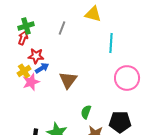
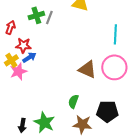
green cross: (26, 26) -> (36, 15), moved
cyan line: (111, 43) -> (115, 34), moved
brown triangle: (68, 80) -> (87, 69), moved, turned -42

